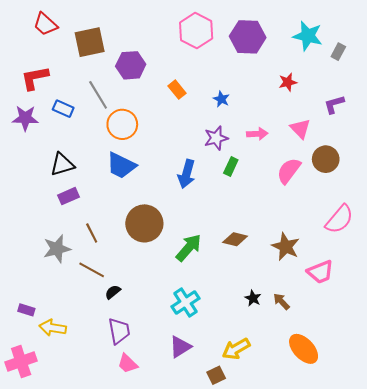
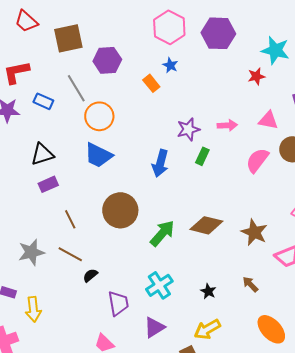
cyan star: (308, 36) -> (275, 50), moved
blue star: (221, 99) -> (170, 65), moved
pink triangle: (300, 129) -> (268, 120), turned -35
brown diamond: (235, 239) -> (206, 225), size x1.4
gray star: (57, 249) -> (31, 252), moved
black star: (253, 298) -> (208, 291), moved
yellow arrow: (53, 328) -> (33, 309), turned -105
purple trapezoid: (119, 331) -> (118, 303), moved

